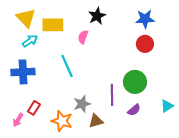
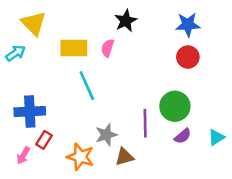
yellow rectangle: (53, 25) -> (74, 48), moved
cyan arrow: (30, 41) -> (16, 53), moved
blue cross: (23, 72) -> (30, 111), moved
purple semicircle: (134, 110) -> (183, 136), moved

